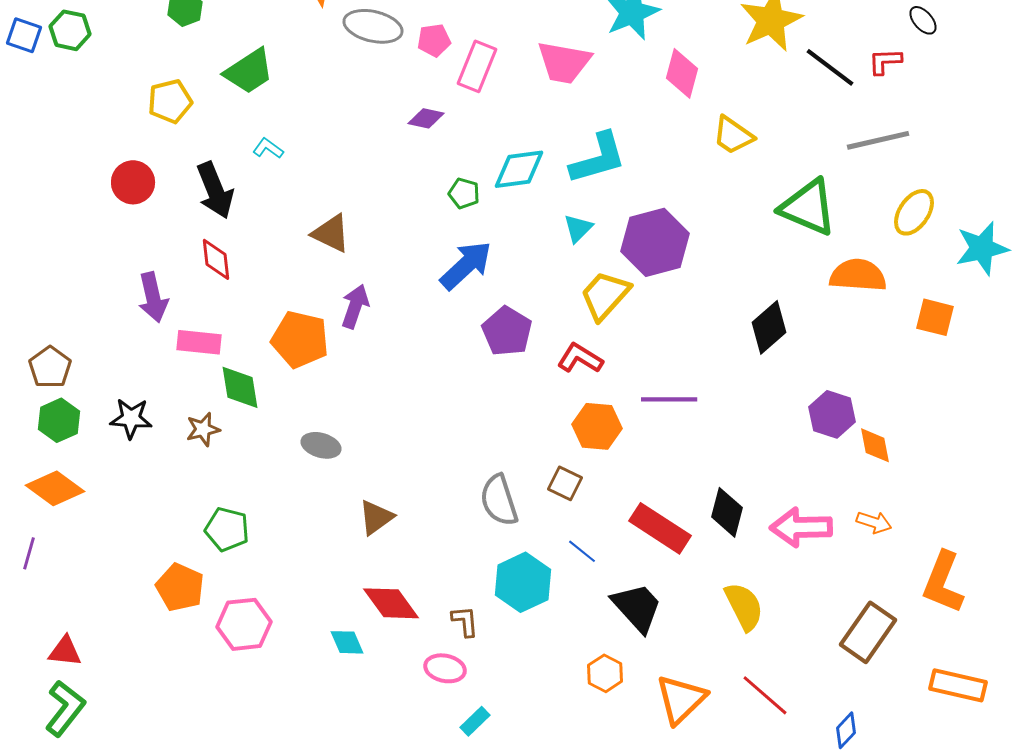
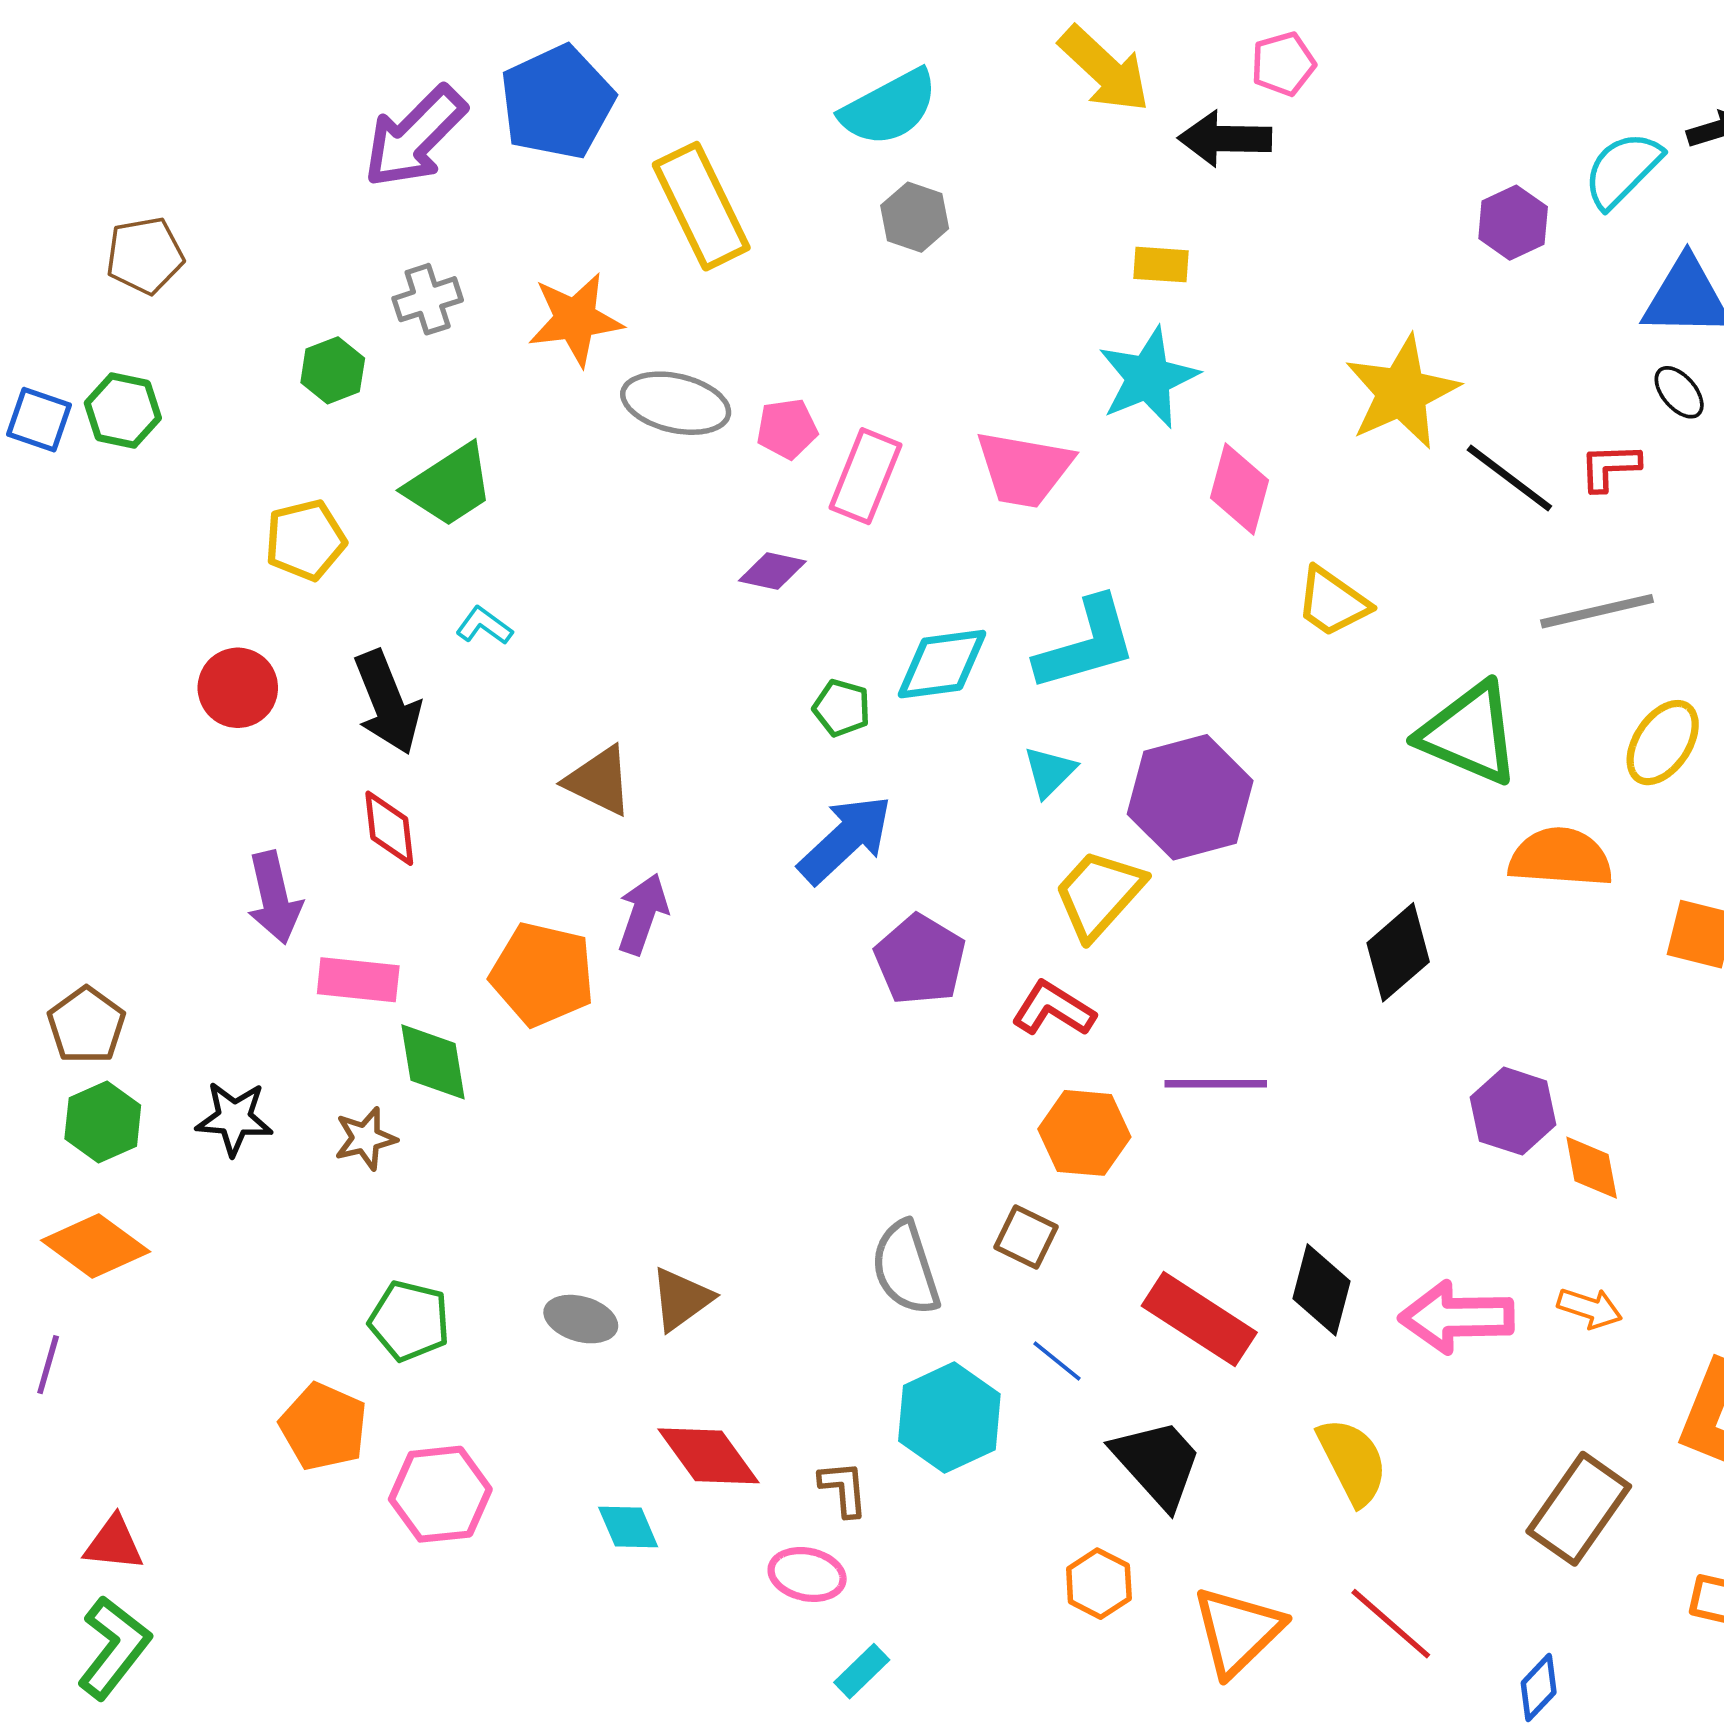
gray ellipse: (321, 445) -> (581, 1319), moved

